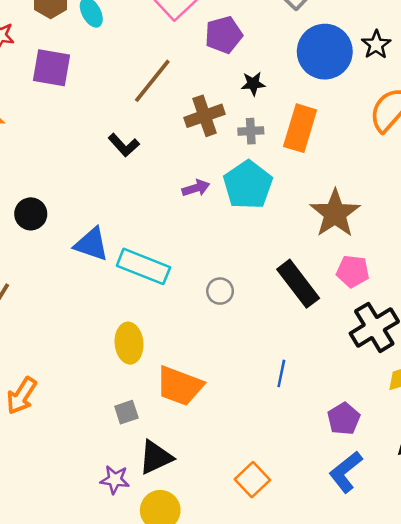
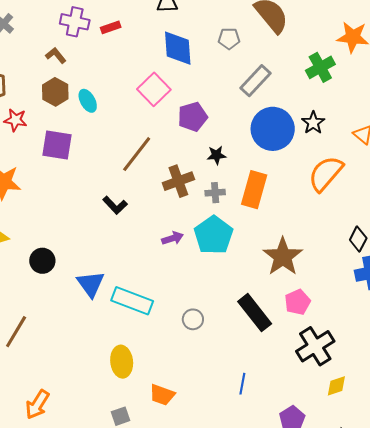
blue triangle: (91, 244) -> (91, 284), turned 36
pink pentagon: (353, 271) -> (298, 302), turned -30
orange trapezoid: (180, 386) -> (162, 395), size x0.7

